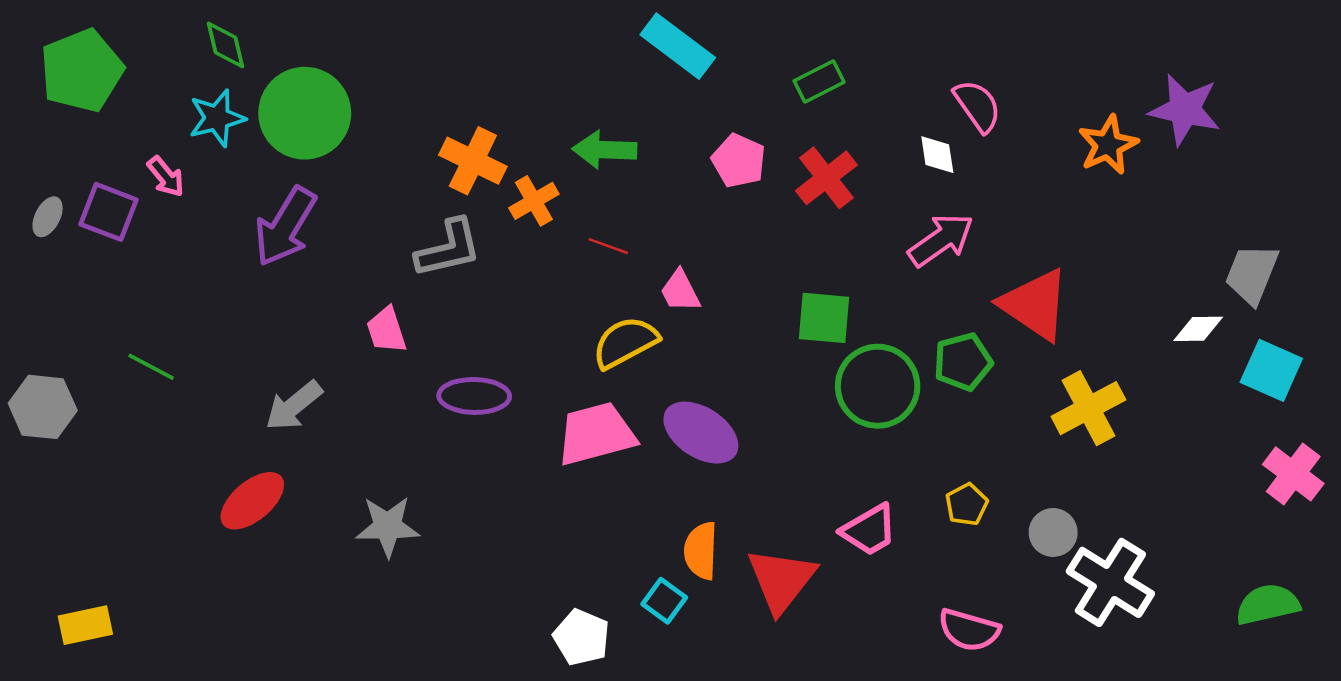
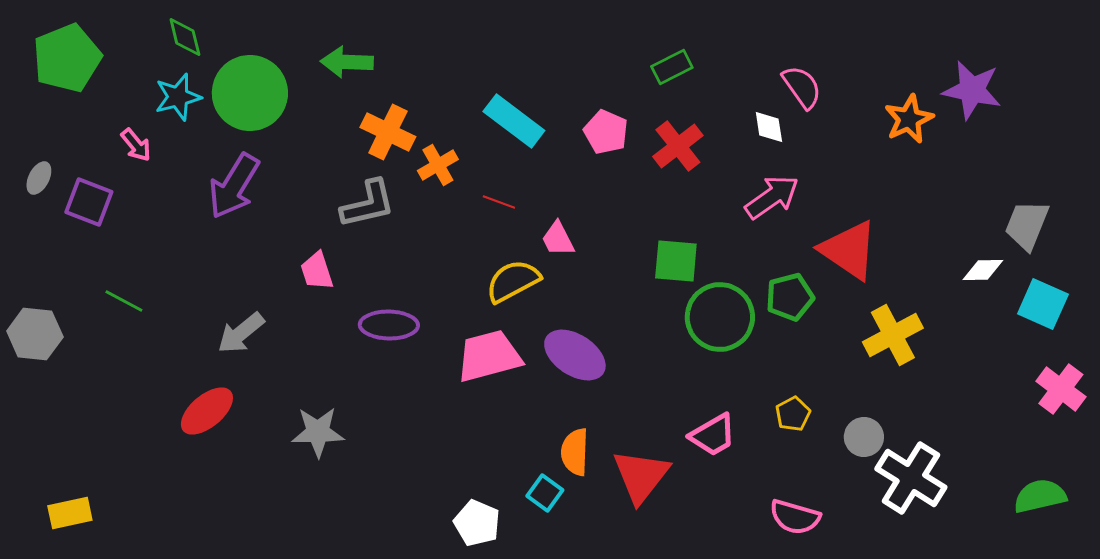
cyan rectangle: (678, 46) -> (514, 121), moved
green arrow: (605, 150) -> (347, 62), moved
purple square: (108, 212) -> (89, 202), moved

